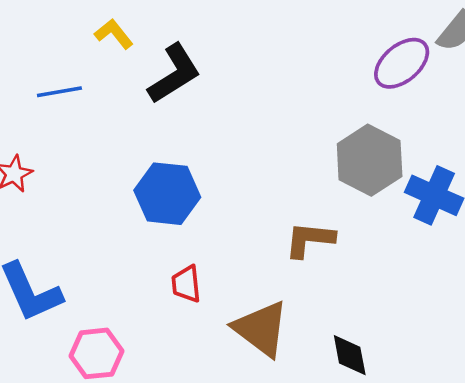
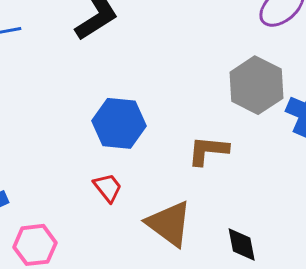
blue hexagon: (167, 194) -> (119, 123), moved
red trapezoid: (186, 284) -> (108, 188), turned 148

